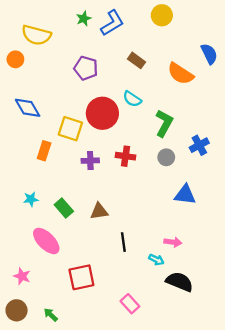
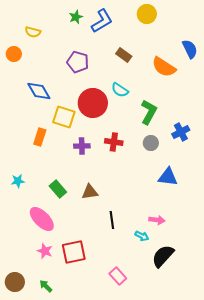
yellow semicircle: (36, 35) -> (33, 32), size x0.6
blue diamond: (28, 108) -> (39, 91), moved
cyan star: (31, 199) -> (18, 181), moved
pink star: (22, 276) -> (45, 251), moved
black semicircle: (179, 282) -> (163, 256), turned -70

